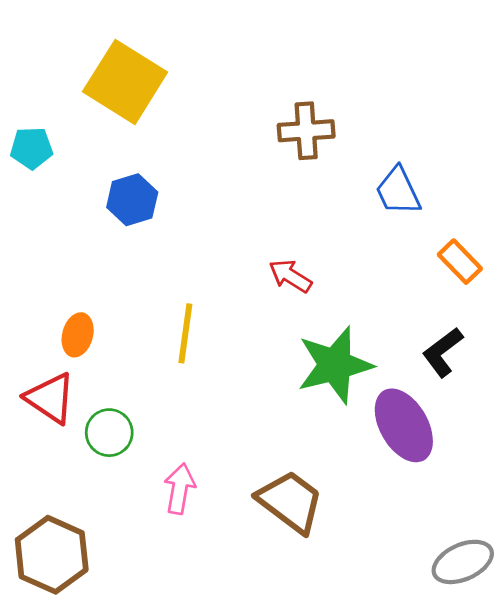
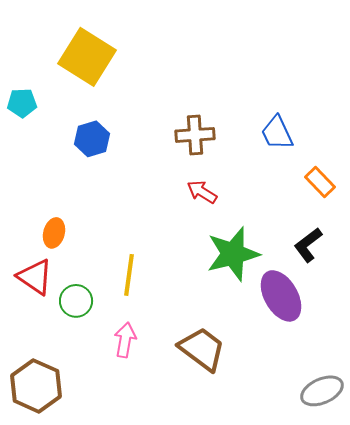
brown cross: (306, 131) -> (195, 135), moved
yellow line: (185, 333) -> (129, 275), moved

